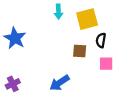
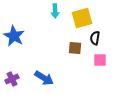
blue arrow: (59, 83) -> (44, 78), moved, turned -114

